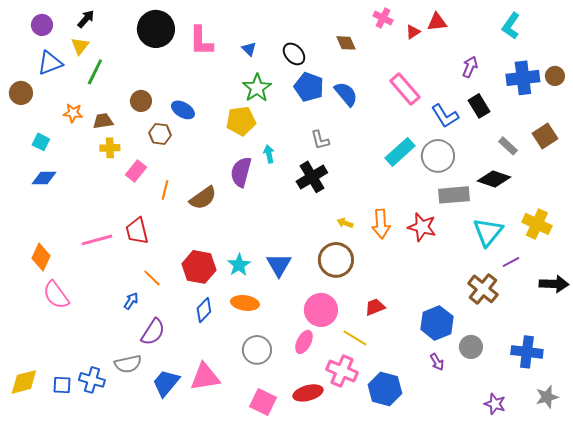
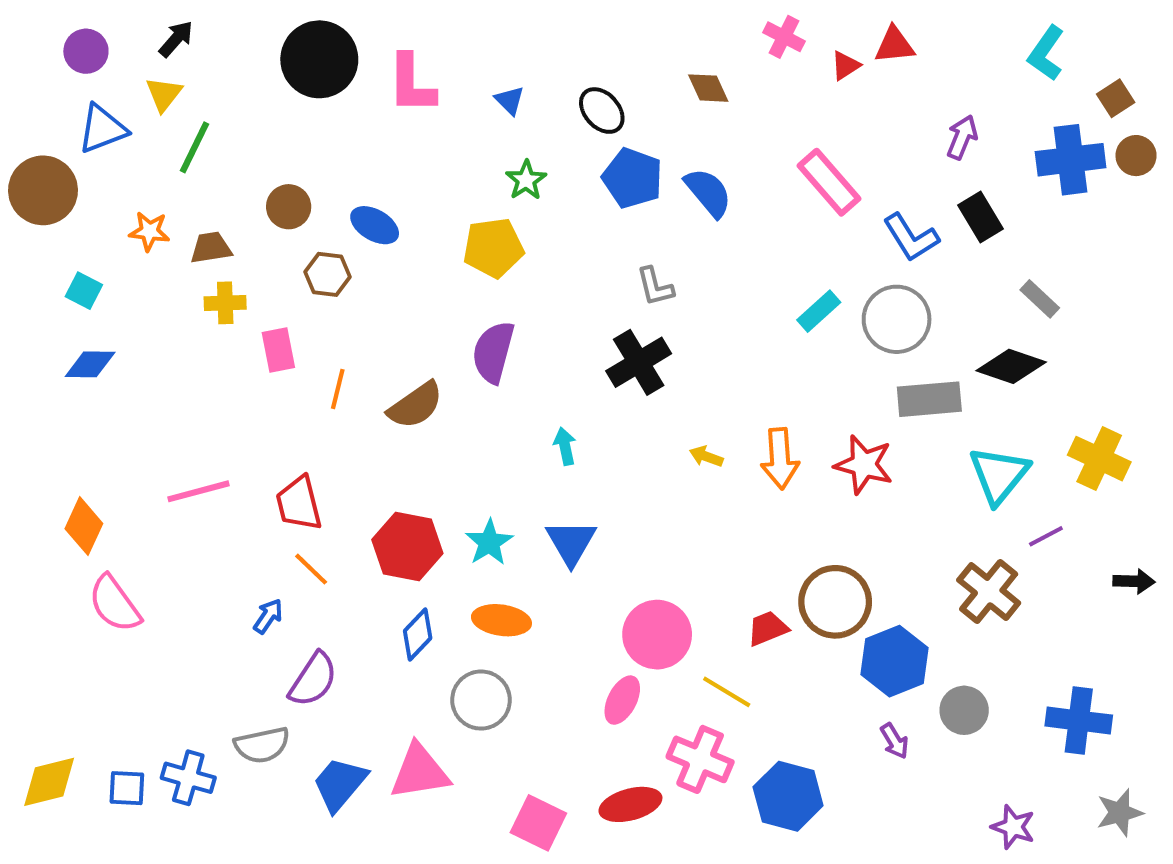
green star: (257, 88) -> (526, 180), size x0.7
brown circle: (21, 93) -> (43, 190), size x1.4
brown square: (545, 136) -> (1116, 98), moved, size x0.7
cyan rectangle: (400, 152) -> (819, 311), size x0.7
cyan arrow: (269, 154) -> (565, 446), moved
pink rectangle: (136, 171) -> (278, 350), turned -50
red trapezoid: (137, 231) -> (299, 504), moved
brown circle: (336, 260) -> (835, 602), moved
black arrow: (554, 284) -> (1134, 581), size x0.7
gray circle: (257, 350) -> (481, 700), moved

